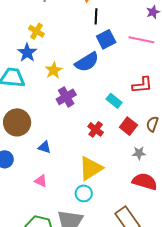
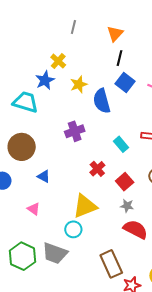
blue square: (106, 39) -> (125, 82), turned -36
blue semicircle: (87, 62) -> (102, 101), turned 95
yellow star: (54, 70) -> (79, 84), moved
red square: (128, 126) -> (125, 182), moved
gray star: (139, 153) -> (127, 206), moved

